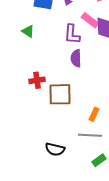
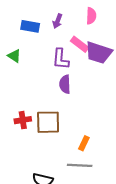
red cross: (37, 80) -> (23, 120), moved

